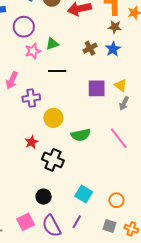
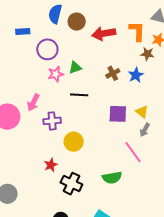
brown star: (115, 27) -> (147, 54), moved
green semicircle: (81, 135) -> (112, 178), moved
pink line: (119, 138) -> (133, 152), moved

